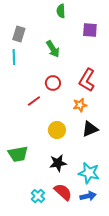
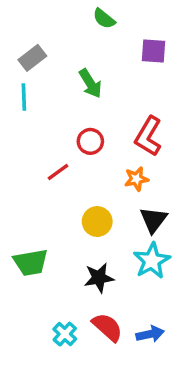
green semicircle: (61, 11) -> (104, 19), turned -48
gray rectangle: (19, 34) -> (32, 58), turned 35
black triangle: (90, 129) -> (153, 220), turned -30
cyan star: (89, 173) -> (152, 261), moved, turned 30

